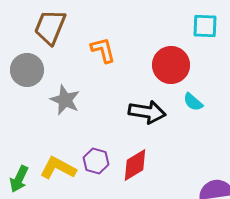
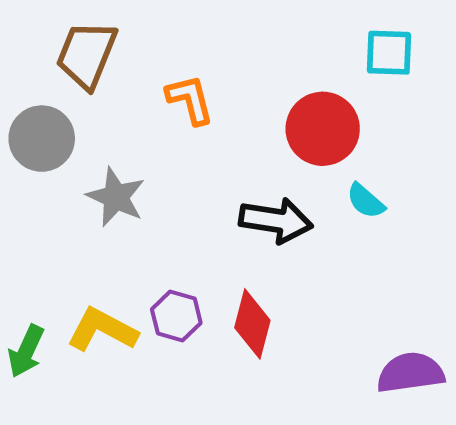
red diamond: (135, 165) -> (252, 324), turned -44

